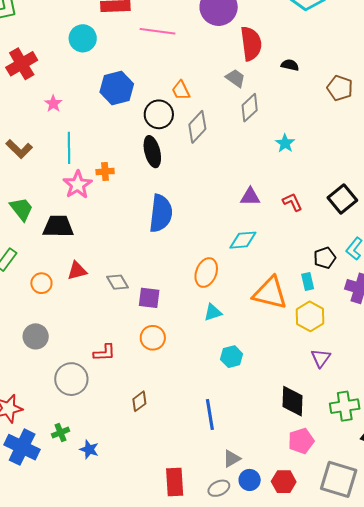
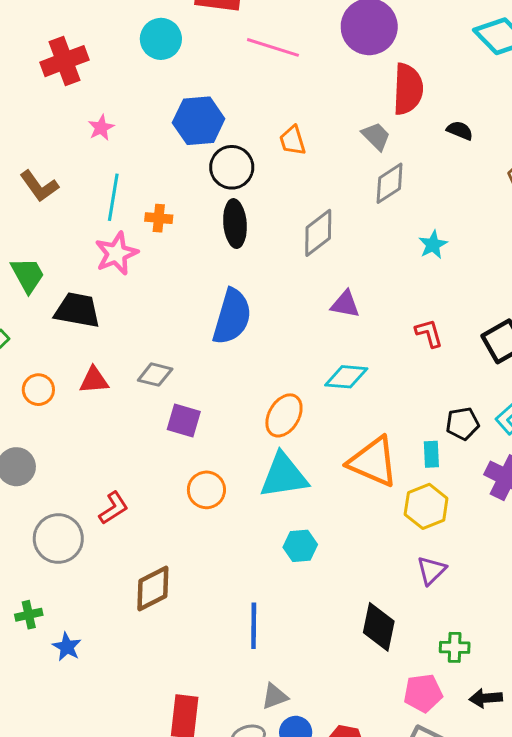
black circle: (159, 114) -> (232, 167), moved
gray diamond: (197, 127) -> (318, 233), moved
orange cross: (105, 172) -> (159, 218), moved
purple triangle: (250, 197) -> (345, 304), moved
gray diamond: (118, 282) -> (155, 375), moved, turned -55
purple square: (149, 298) -> (184, 421), moved
cyan triangle: (213, 312) -> (284, 476), size x1.8
orange circle: (153, 338) -> (206, 490), moved
red L-shape: (104, 353) -> (114, 508), turned -40
brown diamond: (139, 401) -> (153, 589), size x1.5
green cross: (345, 406) -> (455, 647), size x0.7
pink pentagon: (301, 441) -> (423, 693), moved

